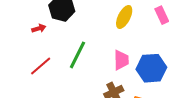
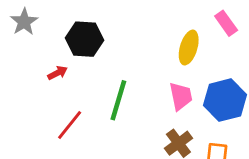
yellow ellipse: (124, 17) -> (189, 48), moved

